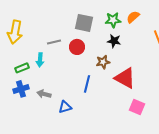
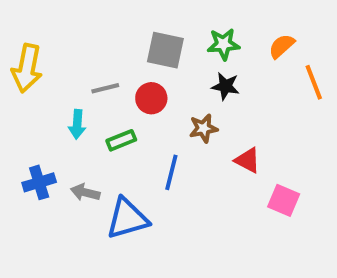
orange semicircle: (133, 17) -> (282, 46), moved
green rectangle: (22, 68) -> (121, 140), moved
red triangle: (125, 78) -> (248, 160), size x0.6
blue triangle: (65, 107) -> (127, 218), size x1.6
pink square: (137, 107) -> (284, 200), moved

